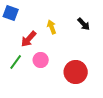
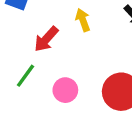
pink circle: (41, 60) -> (65, 90), moved

